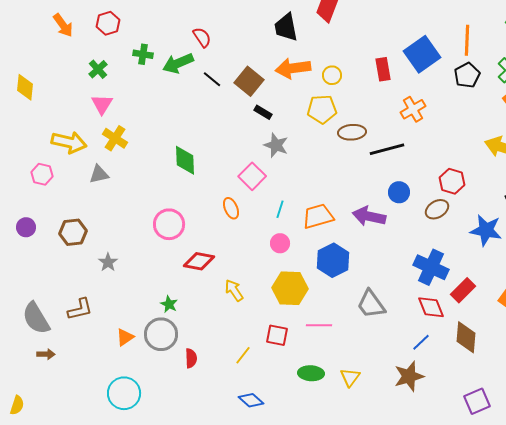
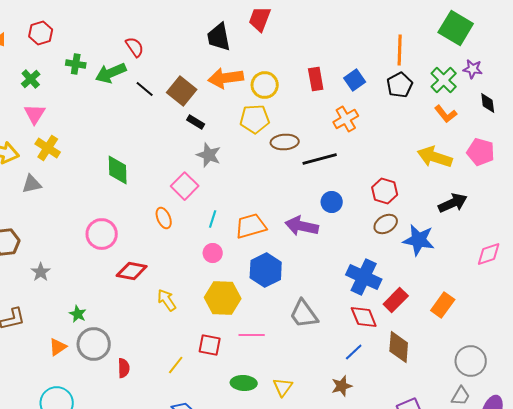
blue square: (422, 54) -> (355, 80), moved, size x0.6
yellow circle: (332, 75) -> (265, 85), size x1.4
brown ellipse: (437, 209) -> (386, 224), moved
green star: (169, 304) -> (78, 314), moved
brown star: (409, 376) -> (342, 386), size x0.7

